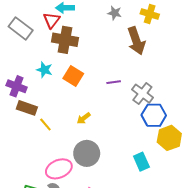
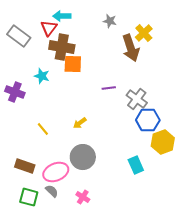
yellow cross: (150, 14) -> (144, 33), moved, turned 30
orange square: (73, 76) -> (73, 64), moved, turned -30
brown rectangle: (27, 108) -> (25, 166), moved

